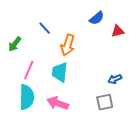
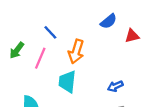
pink line: (29, 70) -> (40, 58), moved
blue arrow: (115, 79) -> (115, 86), moved

